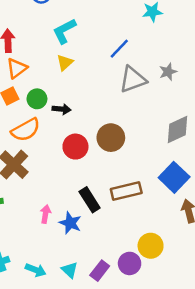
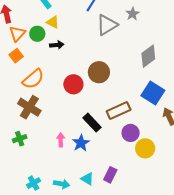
yellow triangle: (65, 63) -> (53, 22), turned -40
green circle: (37, 99) -> (37, 34), moved
black arrow: (62, 109) -> (57, 45), moved
blue star: (70, 223) -> (81, 143), turned 30
purple circle: (130, 263) -> (131, 133), moved

